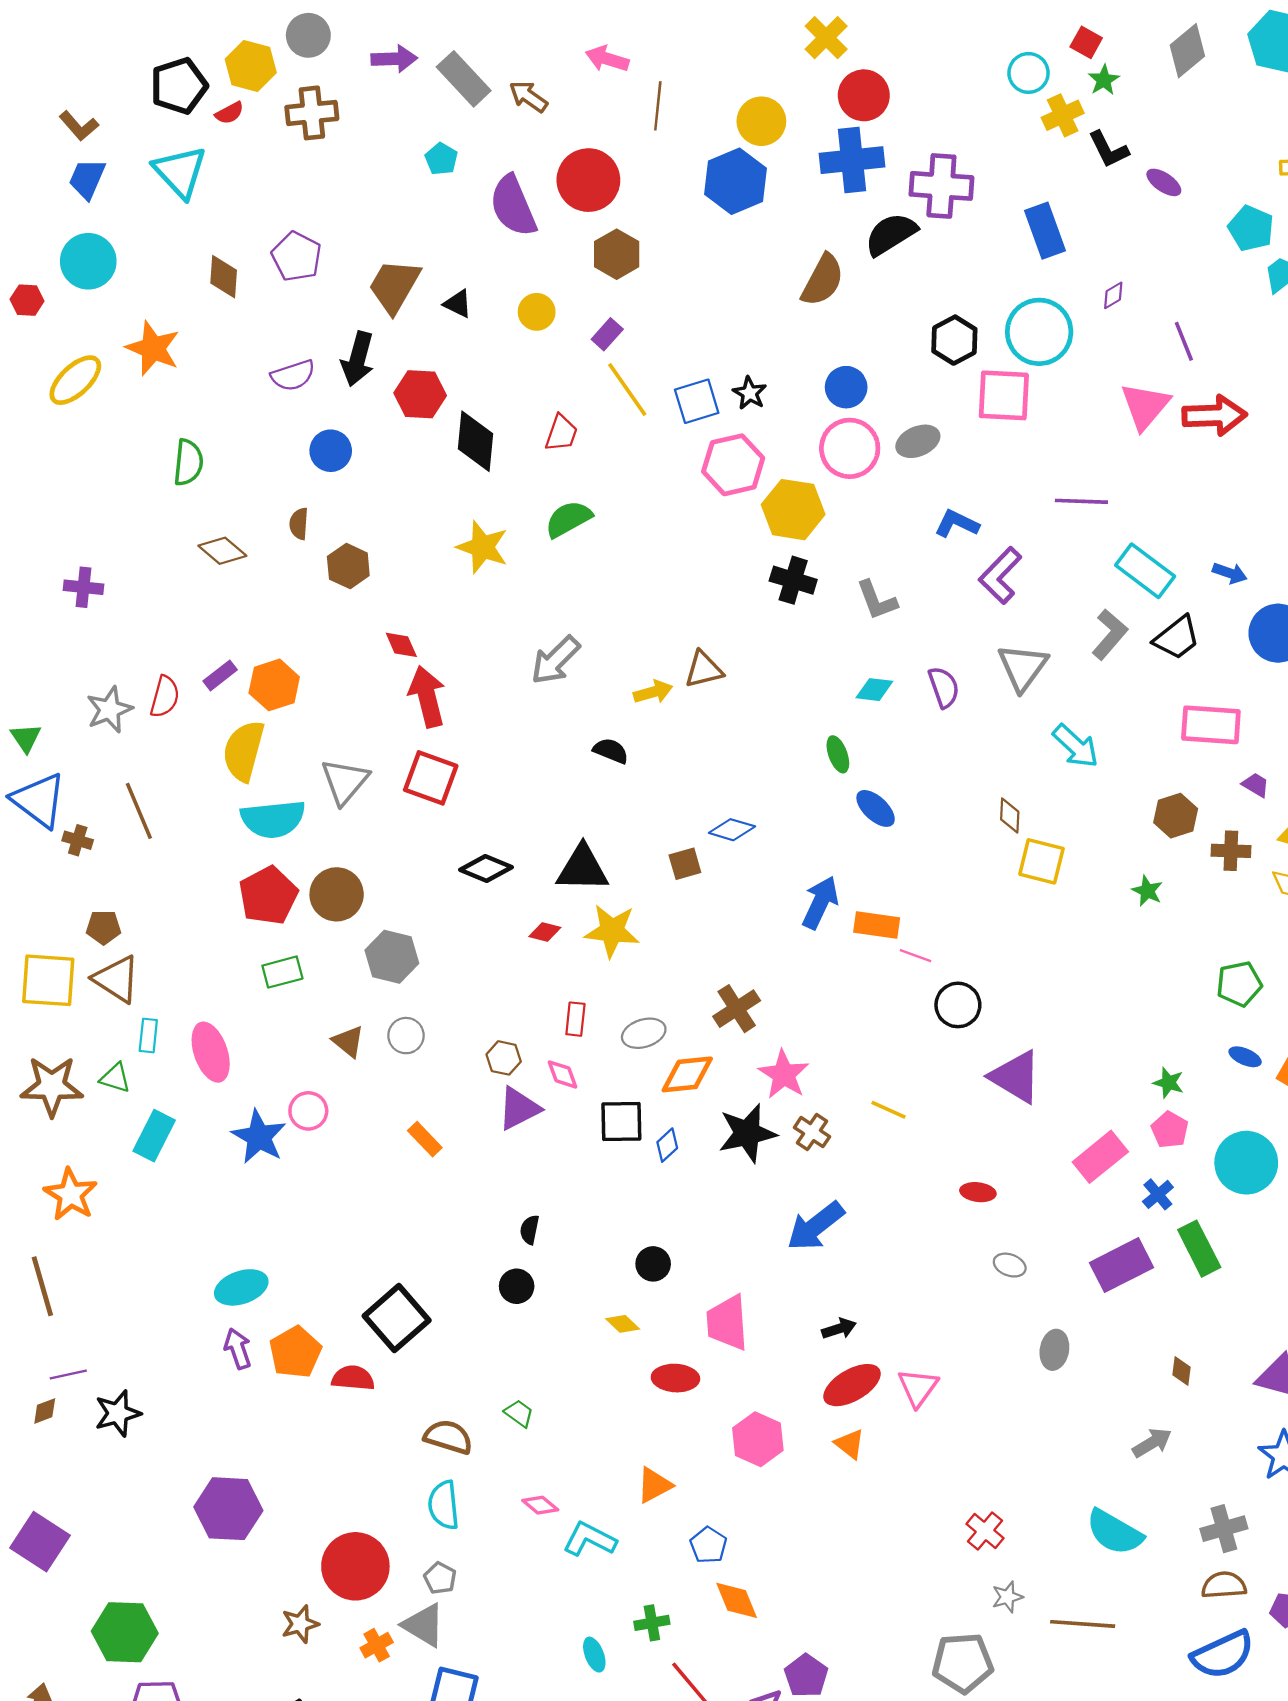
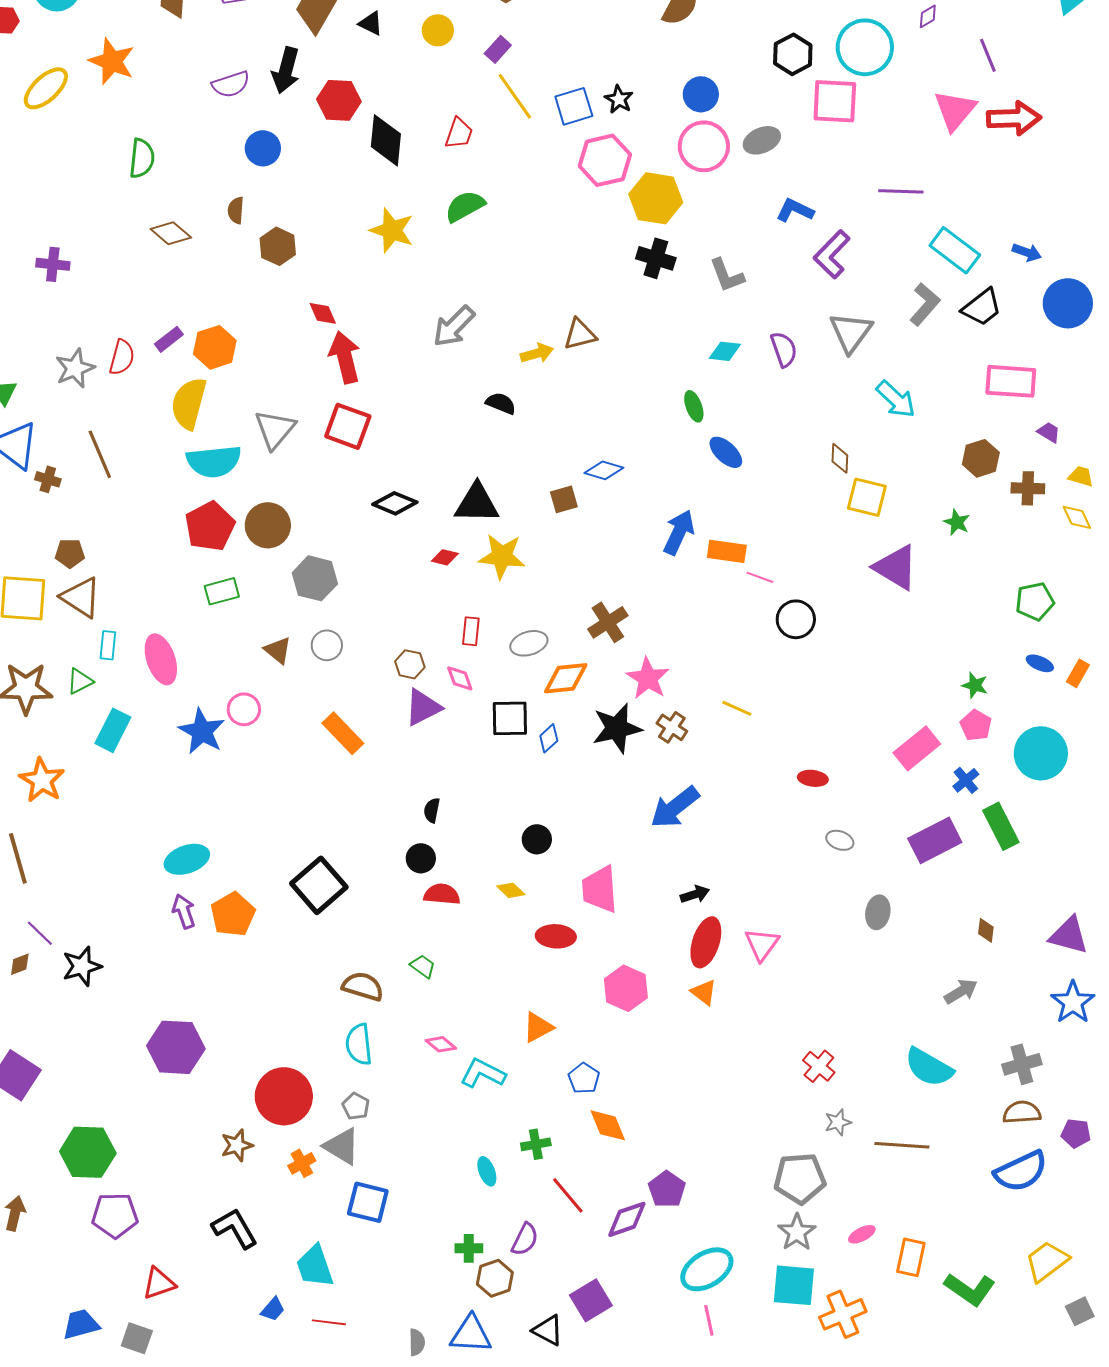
purple triangle: (1016, 1077) -> (896, 567), moved
green triangle: (115, 1078) -> (80, 681), turned -44
orange rectangle: (425, 1139) -> (343, 733), size x1.4
purple line: (68, 1375) -> (40, 933), turned 56
red semicircle: (353, 1378) -> (442, 894), moved
red ellipse: (852, 1385) -> (706, 942), turned -42

